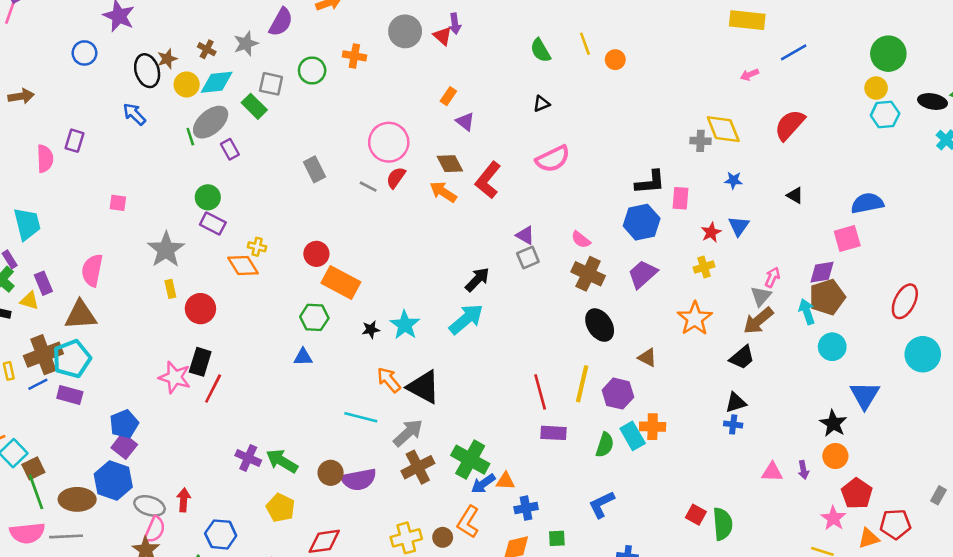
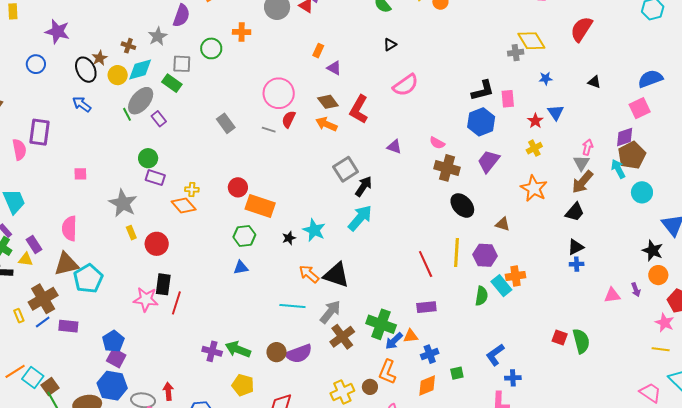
purple rectangle: (74, 141) -> (40, 132), size x1.5
gray square: (528, 258) -> (346, 169), moved, size x1.4
cyan pentagon: (72, 359) -> (88, 279), moved
purple rectangle: (553, 433) -> (426, 307), moved
blue L-shape: (602, 504) -> (495, 355), moved

